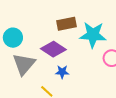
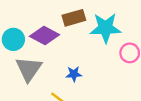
purple diamond: (53, 49) -> (44, 35), moved

